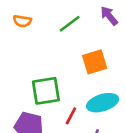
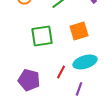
green square: (46, 91) -> (42, 36), moved

